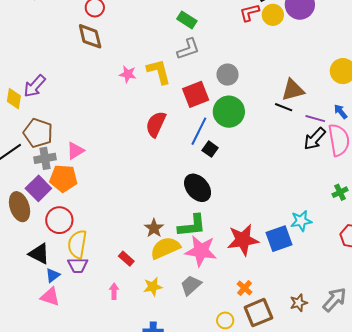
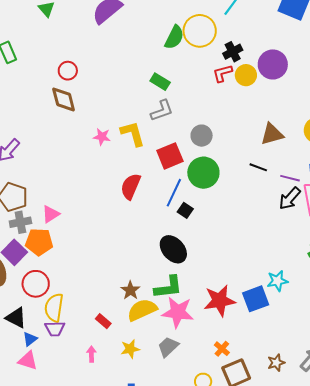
brown triangle: (293, 90) -> (272, 134), moved

